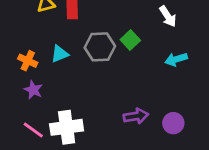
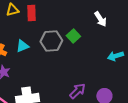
cyan arrow: (176, 59) -> (115, 56), moved
purple arrow: (136, 116) -> (77, 91), turned -36

